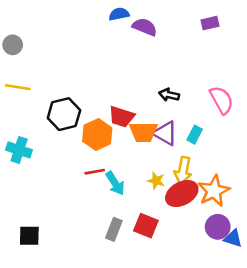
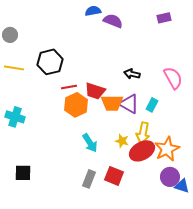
black hexagon: (64, 114) -> (50, 62), moved
red line: (95, 172) -> (69, 87), moved
black square: (29, 236) -> (23, 173), moved

